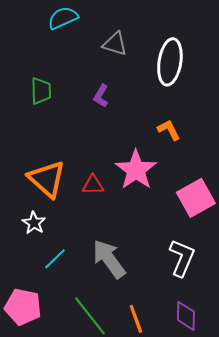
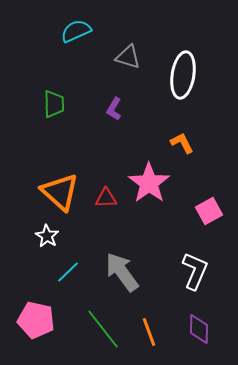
pink square: (196, 198) -> (209, 211), size x0.7

